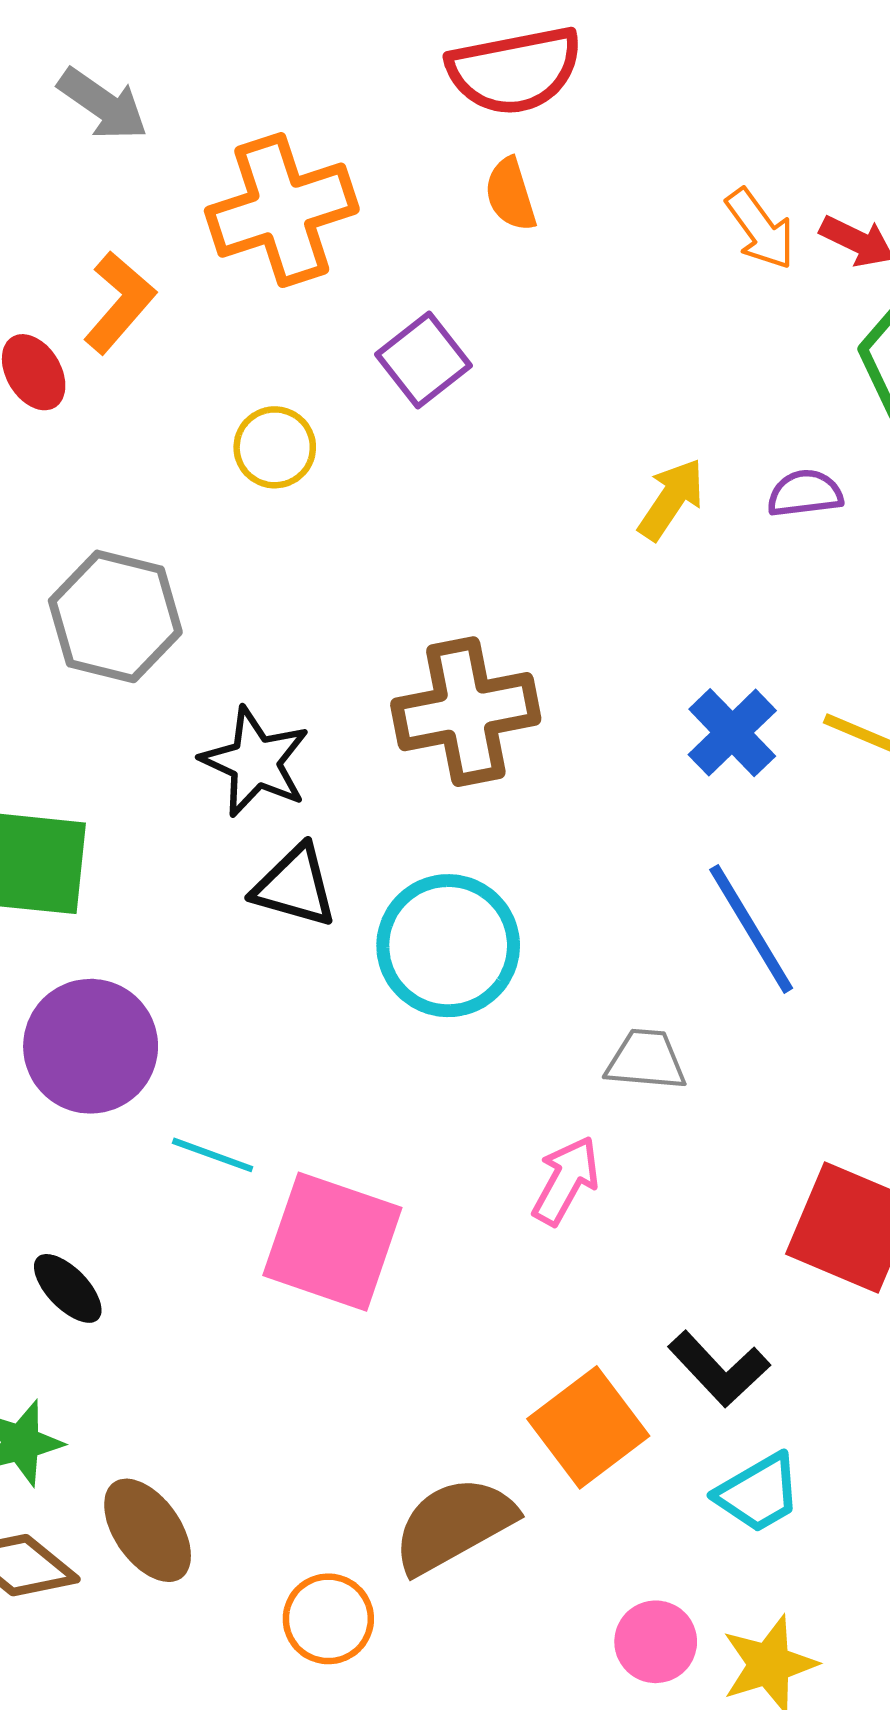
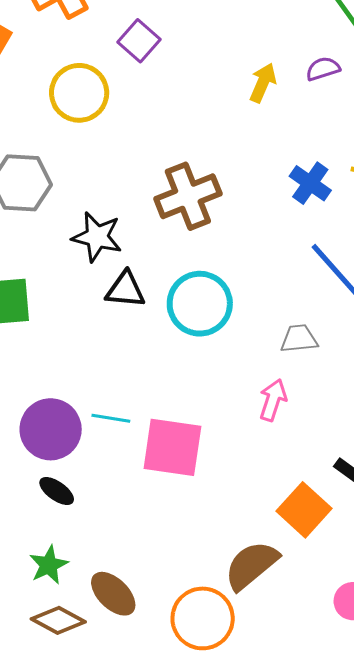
yellow circle: (275, 447) -> (79, 93), size x1.6
purple circle: (91, 1046) -> (51, 429), moved
orange circle: (328, 1619) -> (203, 618), size x1.5

